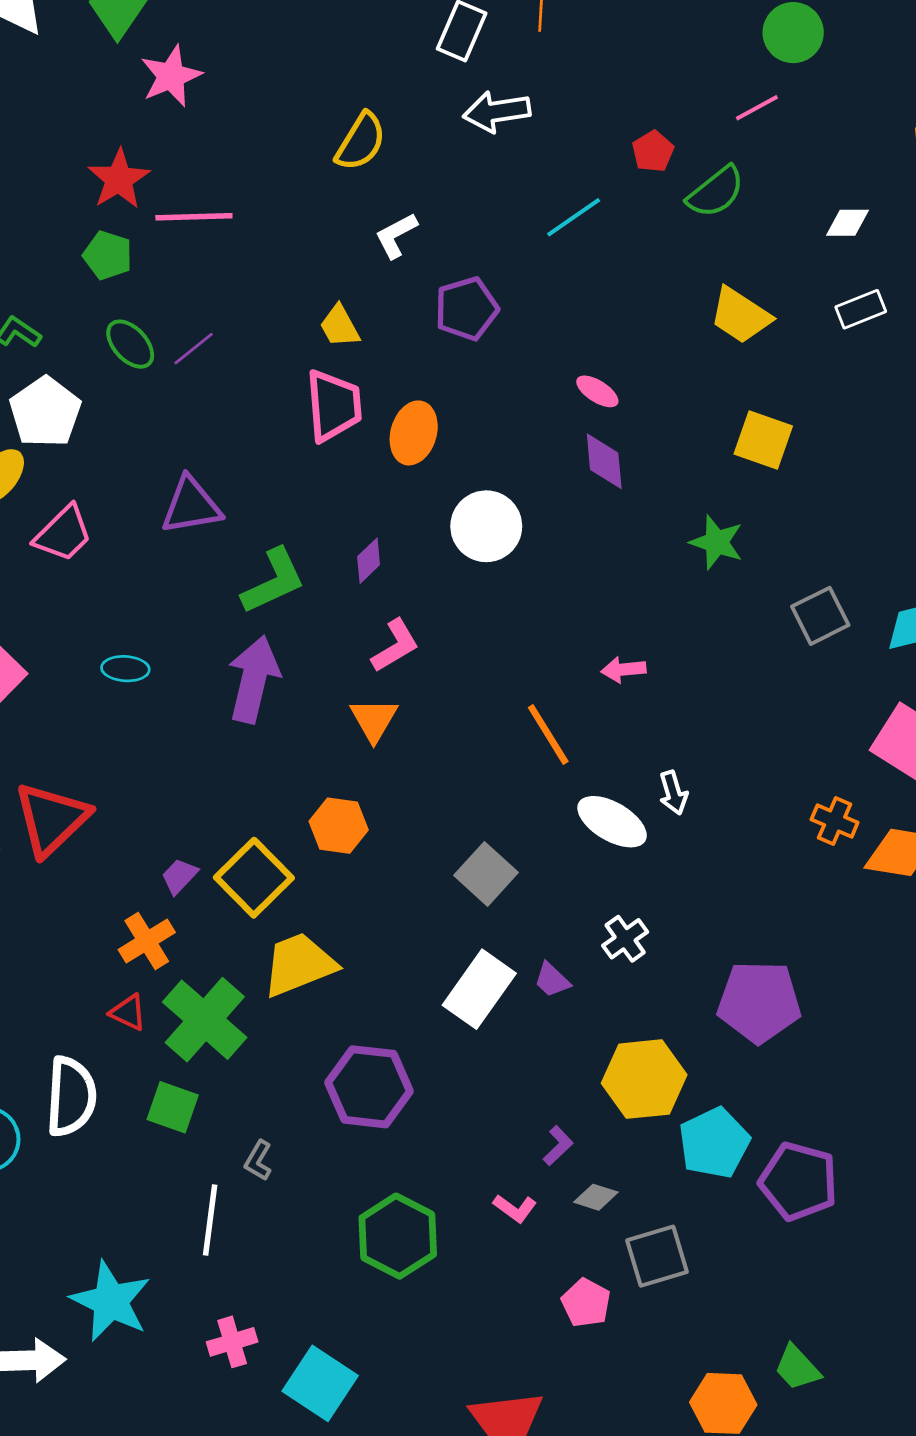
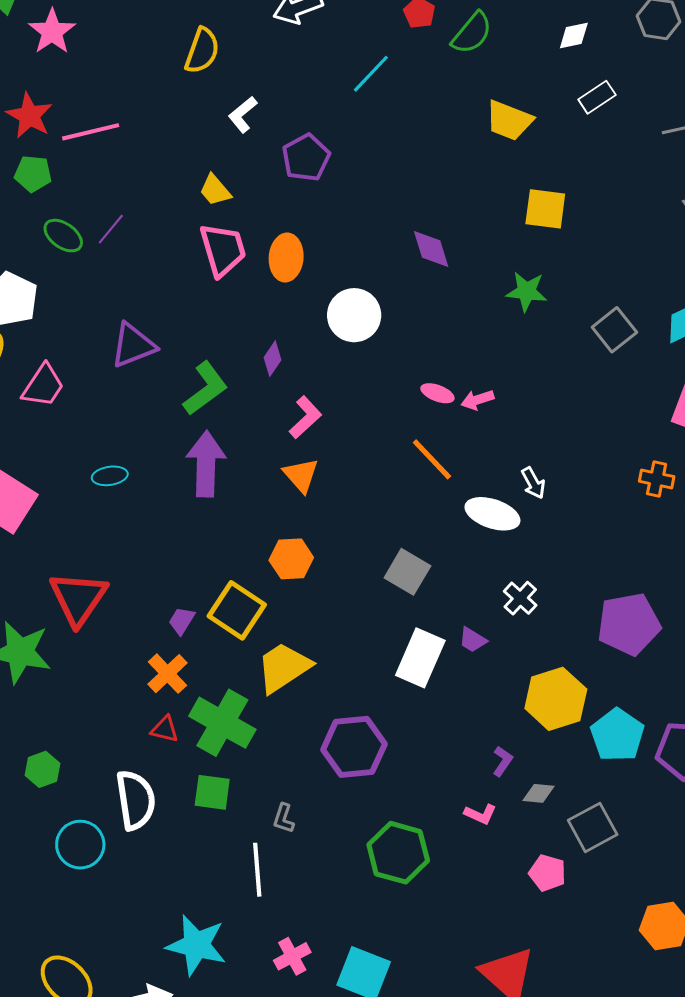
pink ellipse: (597, 391) -> (437, 393), moved

